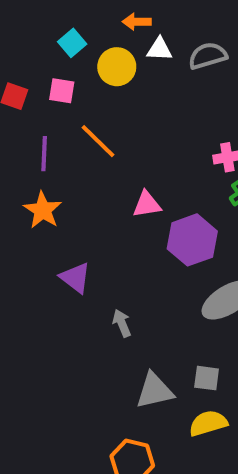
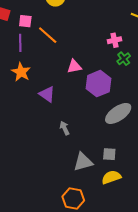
pink square: (62, 91) -> (25, 21), moved
purple triangle: (75, 278) -> (47, 94), moved

